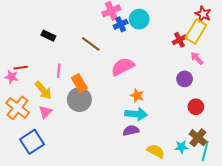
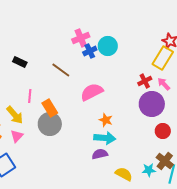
red cross: (179, 40) -> (145, 81), moved
purple circle: (185, 79) -> (152, 104), size x1.6

